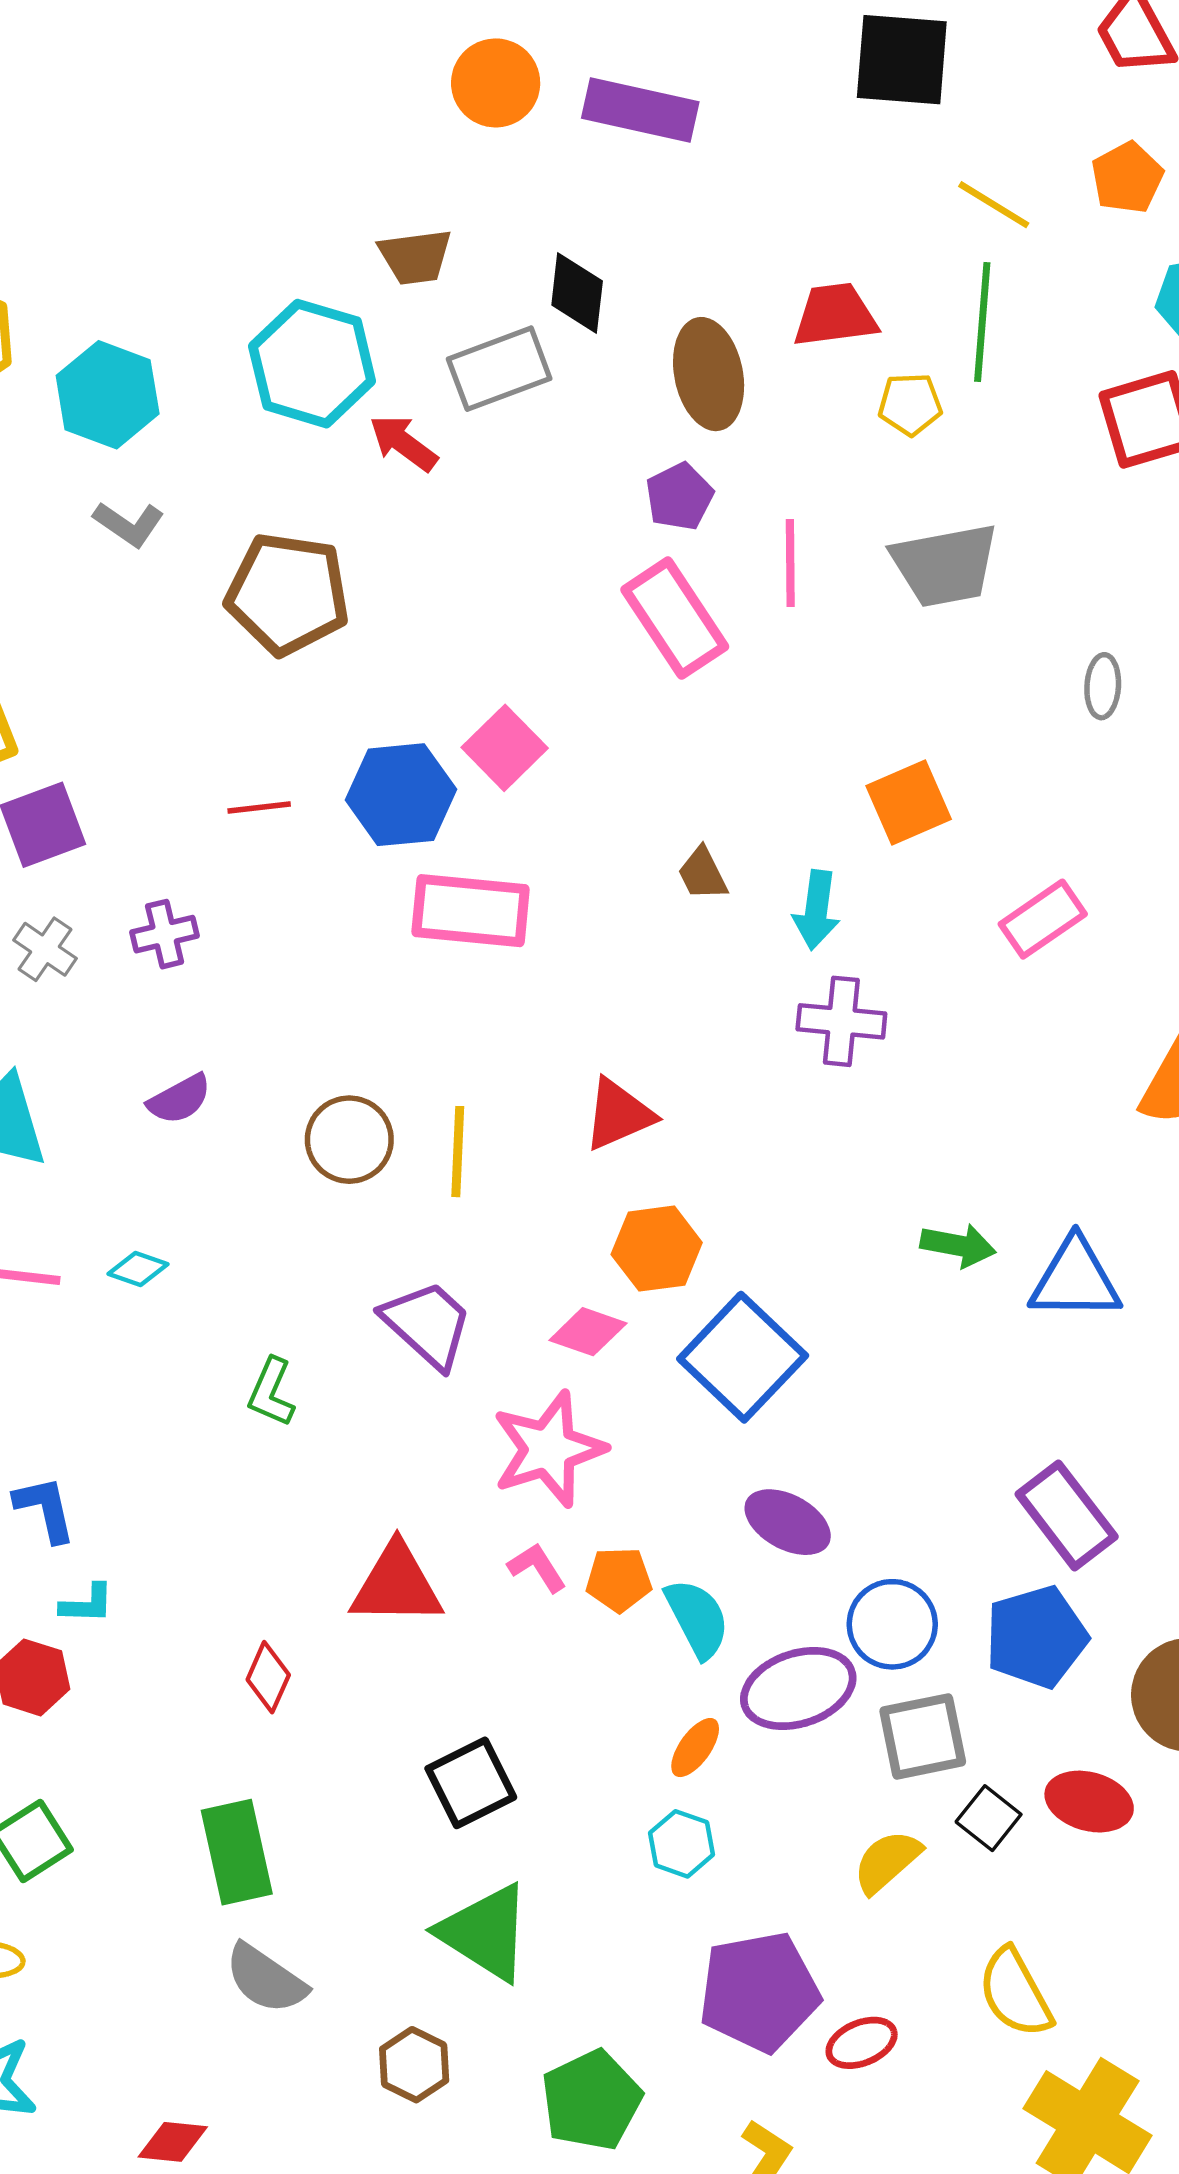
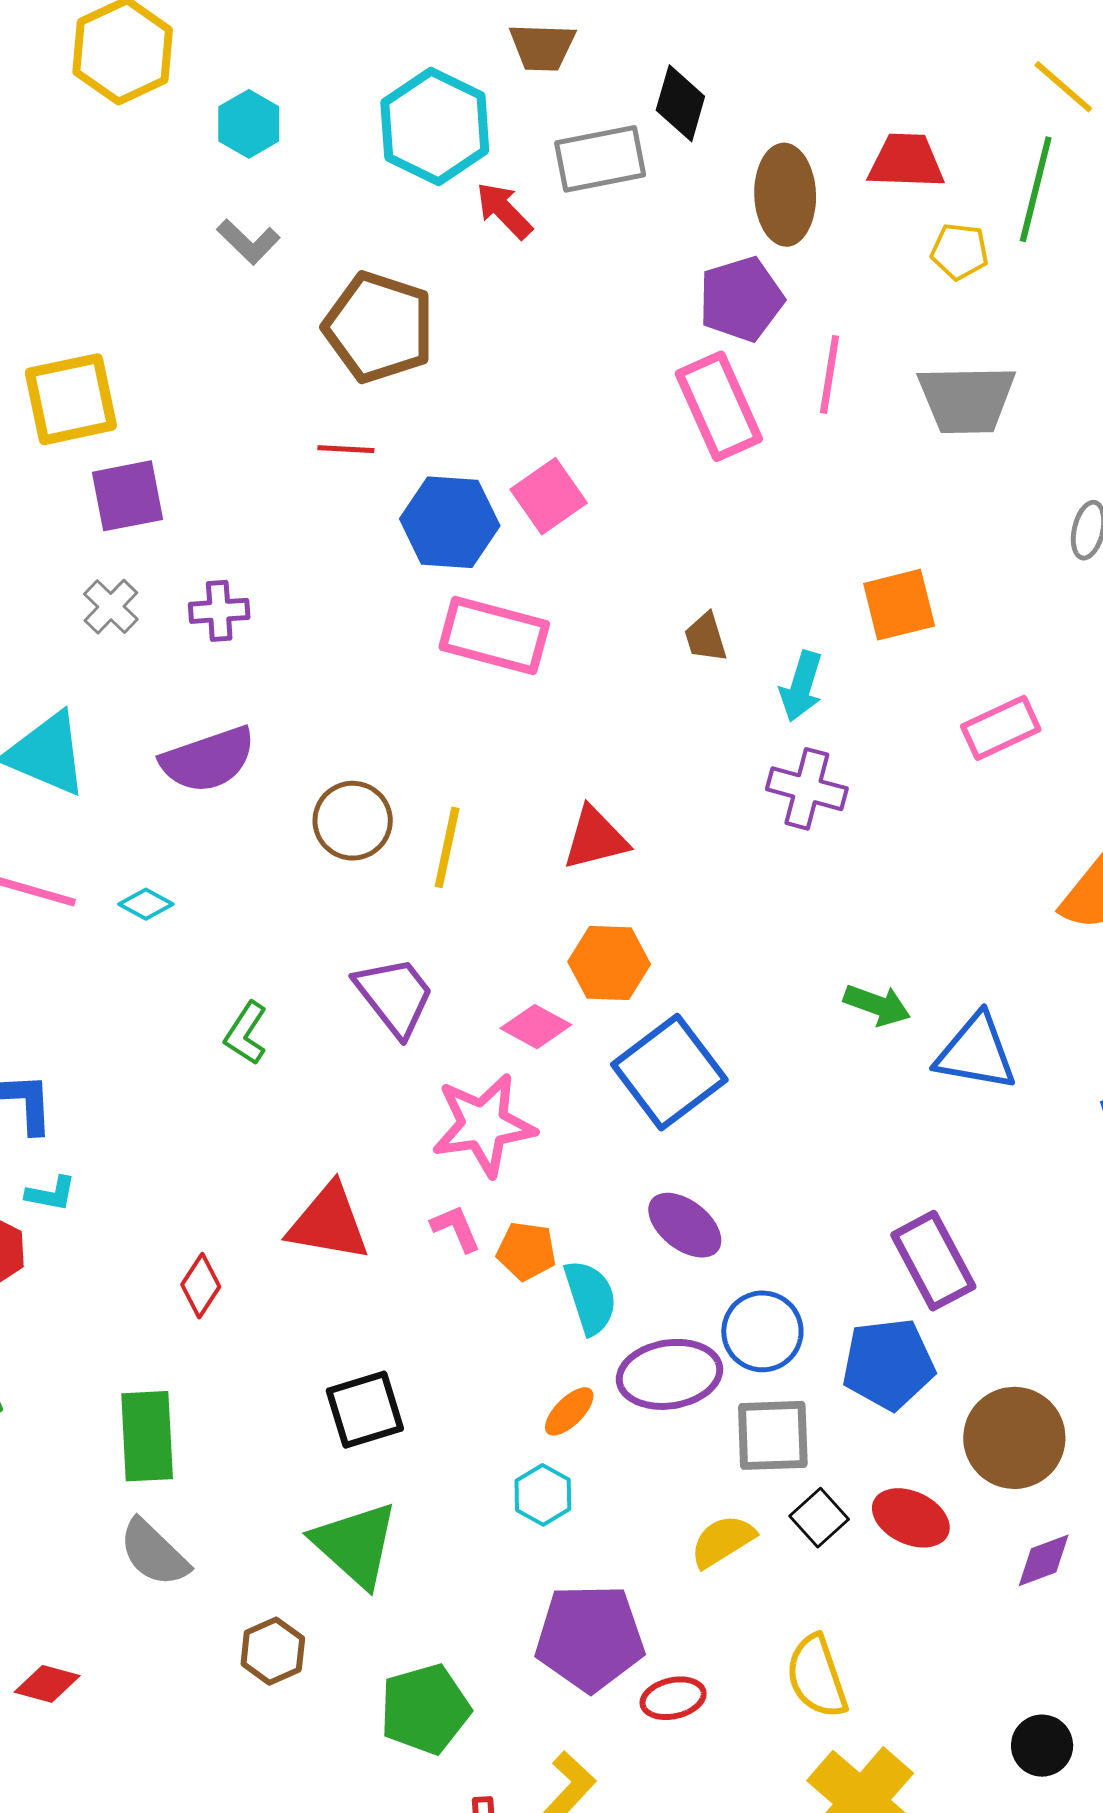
cyan hexagon: (108, 395) -> (249, 124), size x0.7
purple pentagon: (679, 497) -> (741, 299), size x1.4
red line: (259, 808) -> (346, 449), moved
purple semicircle: (180, 1099) -> (208, 760), size x1.6

